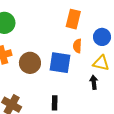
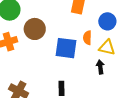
orange semicircle: (77, 46) -> (87, 38), moved
brown circle: (30, 63) -> (35, 29), moved

